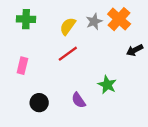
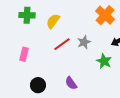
gray star: (94, 21) -> (84, 42), moved
yellow semicircle: (68, 26) -> (53, 21), moved
green star: (107, 85) -> (104, 61), moved

